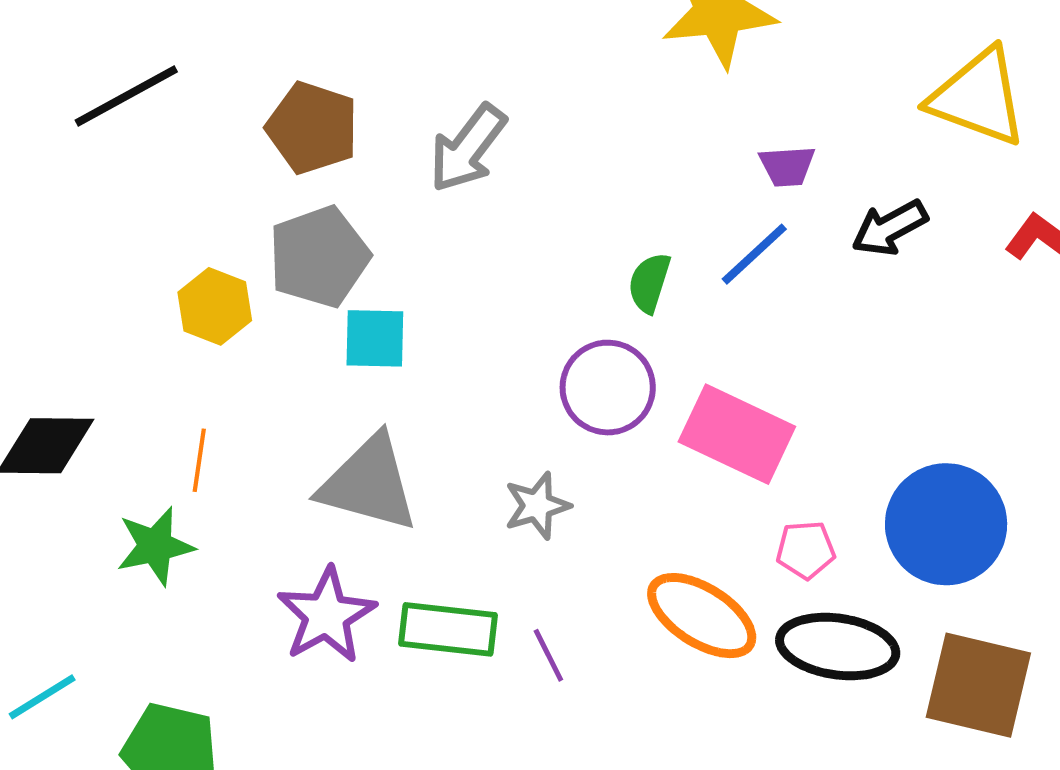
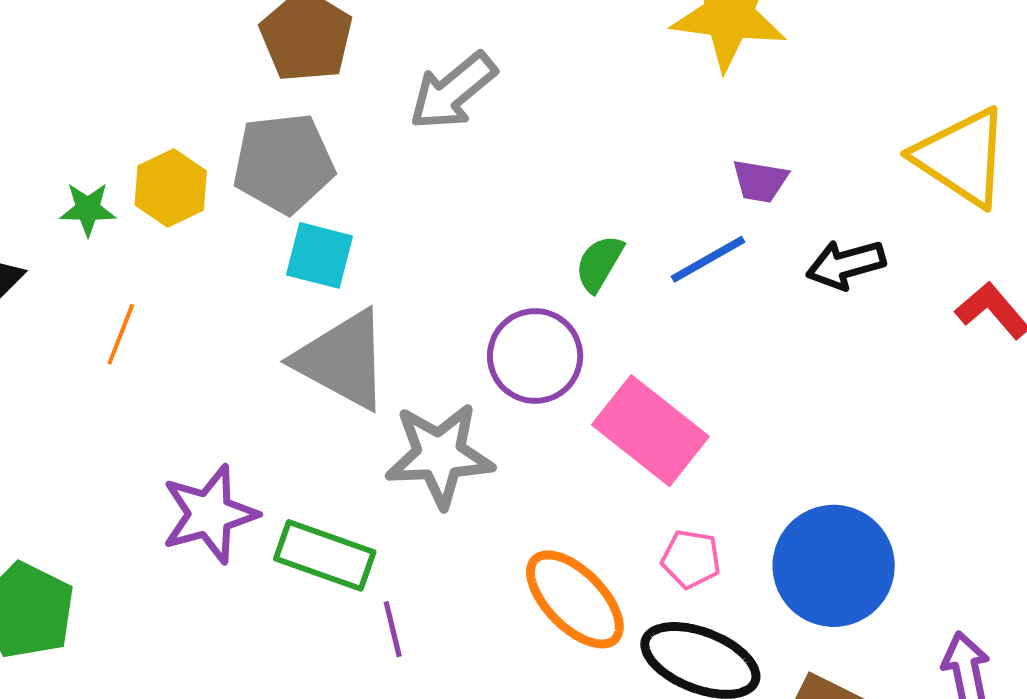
gray triangle: (369, 483) -> (342, 360), moved
gray star: (537, 506) -> (440, 455), size x1.6
green star: (155, 546) -> (88, 209), moved, size x0.7
purple line: (548, 655) -> (393, 629), moved

